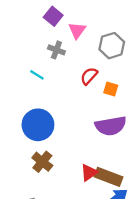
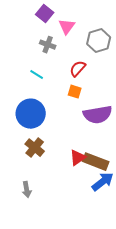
cyan line: (37, 75) -> (37, 75), moved
orange square: (111, 89) -> (75, 92), moved

